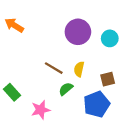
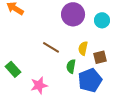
yellow semicircle: (79, 69) -> (83, 48), moved
green semicircle: (66, 89) -> (71, 66), moved, turned -40

